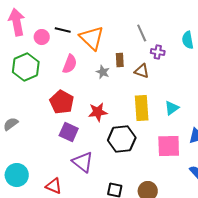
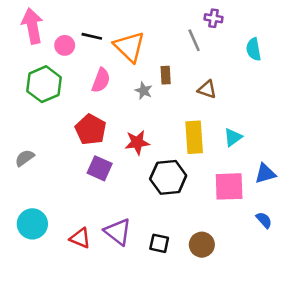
purple cross: (158, 52) -> (213, 18), moved
brown triangle: (142, 71) -> (207, 89), moved
purple triangle: (83, 162) -> (118, 232), moved

